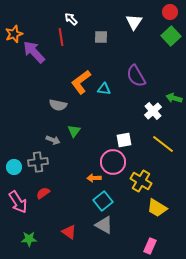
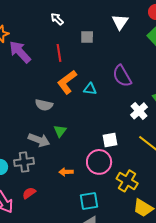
red line: (61, 37) -> (59, 53), moved
gray arrow: (53, 140) -> (39, 140), size x1.5
orange arrow: (94, 178) -> (66, 172), moved
cyan square: (103, 201) -> (89, 201), turned 30

